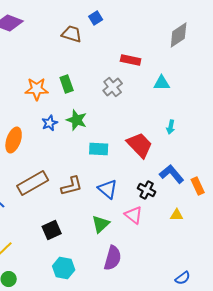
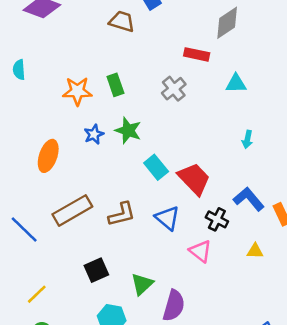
gray diamond: (179, 35) -> (227, 23), moved
red trapezoid: (140, 145) -> (194, 179), moved
cyan rectangle: (99, 149) -> (156, 167), turned 48
green triangle: (101, 224) -> (142, 284), moved

